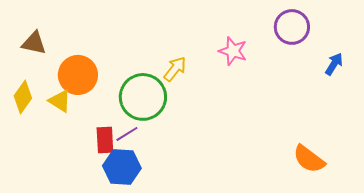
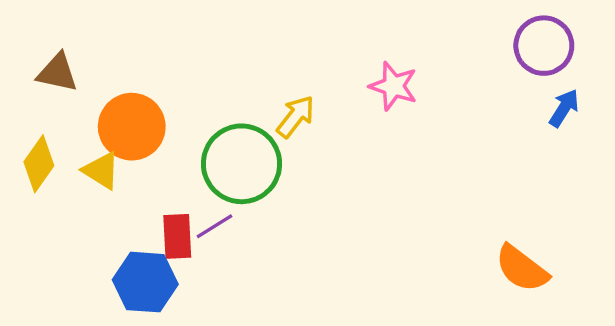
purple circle: (292, 27) -> (544, 46), moved
blue hexagon: (122, 167) -> (145, 282), moved

